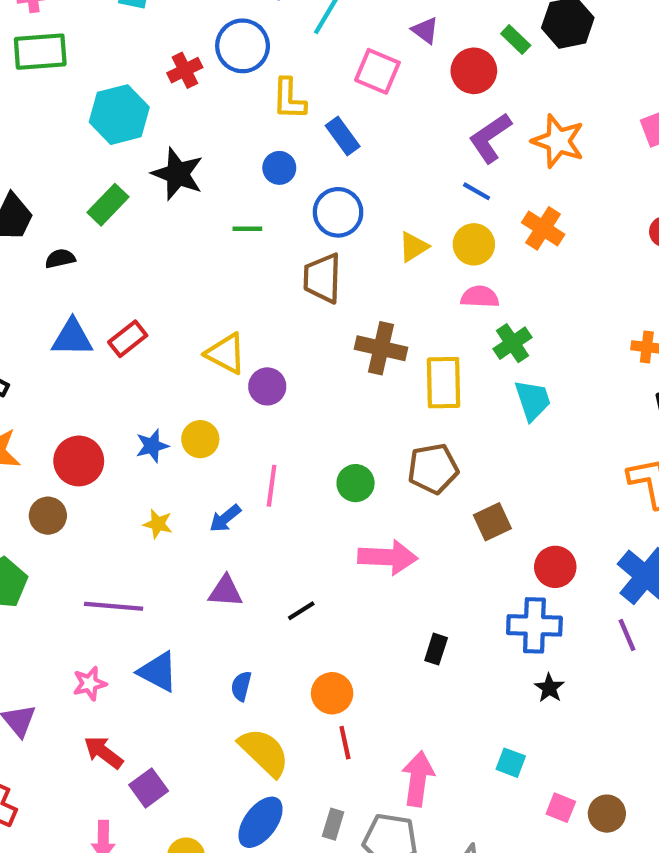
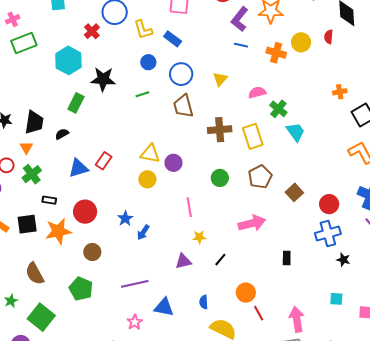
yellow circle: (474, 244) -> (301, 42), moved
yellow circle: (200, 439) -> (147, 179), moved
blue star: (152, 446) -> (125, 218), moved
red circle: (79, 461) -> (85, 212), moved
green circle: (356, 483) -> (220, 178), moved
blue arrow: (225, 518) -> (143, 232), moved
yellow star: (158, 524) -> (199, 237), moved

